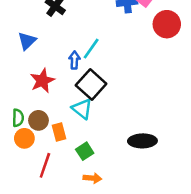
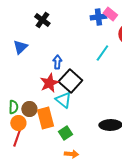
cyan line: (91, 49) -> (102, 53), moved
red star: (42, 81) -> (49, 83), moved
orange rectangle: (59, 132) -> (45, 118), size x1.5
red line: (45, 165) -> (17, 137), moved

